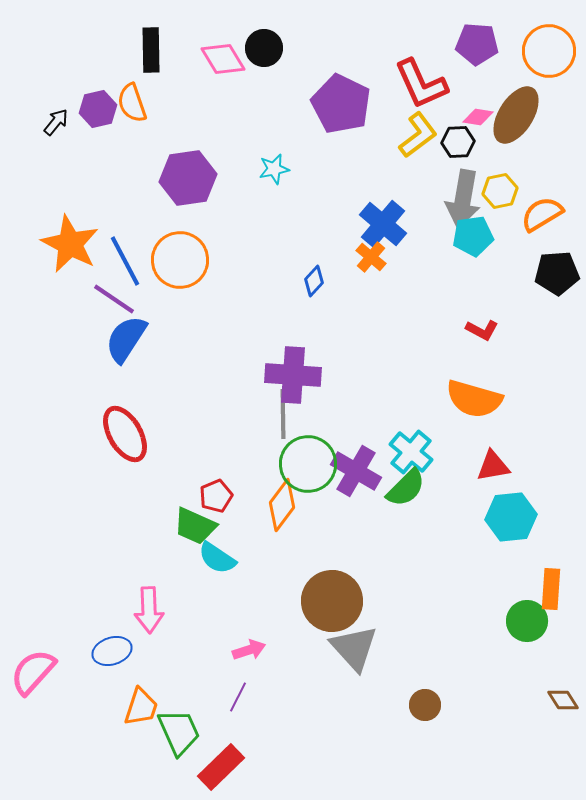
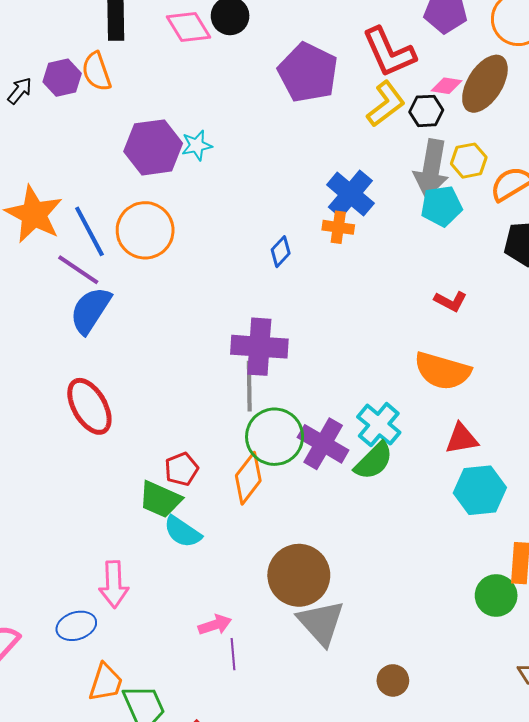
cyan star: (274, 169) -> (197, 145), moved
orange cross: (371, 257) -> (338, 227), turned -32
purple line: (238, 697) -> (233, 654), moved, turned -32

